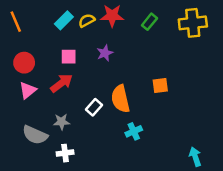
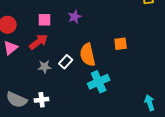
gray star: (61, 122) -> (45, 67), moved
cyan cross: (134, 131) -> (99, 82), size x1.5
gray semicircle: (35, 135) -> (17, 100), moved

